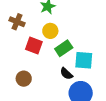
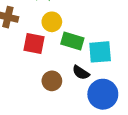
green rectangle: (64, 48) -> (72, 41), turned 60
brown circle: (24, 79) -> (52, 81), moved

